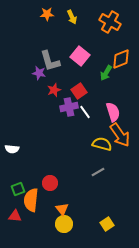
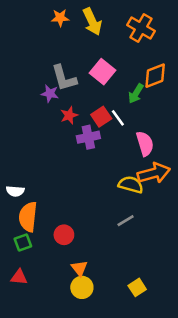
yellow arrow: (72, 17) -> (92, 22), size x1.5
white line: (85, 112) -> (118, 118), moved
orange arrow: (120, 135) -> (154, 173), turned -70
orange semicircle: (31, 200) -> (28, 217), moved

